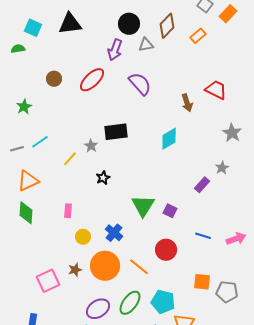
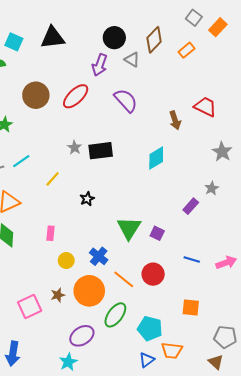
gray triangle: (146, 45) -> (132, 60), turned 42
brown circle: (54, 79) -> (36, 95), size x1.6
gray star: (91, 146) -> (75, 148), moved
orange line: (139, 267) -> (124, 279), moved
gray pentagon: (227, 292) -> (225, 337), moved
green ellipse: (130, 303) -> (115, 315), moved

